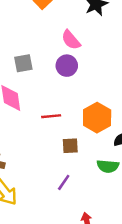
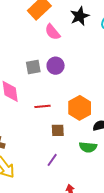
pink semicircle: (71, 40) -> (53, 32), moved
gray square: (23, 63) -> (33, 67), moved

